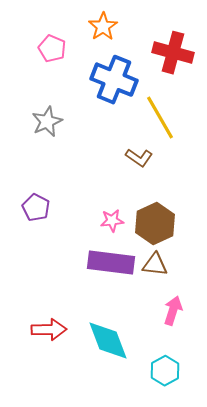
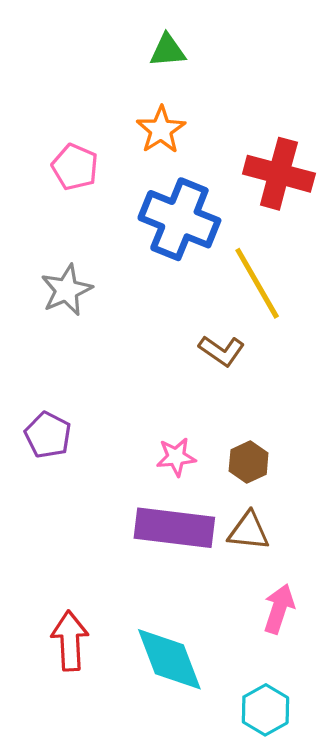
brown hexagon: (155, 224) -> (249, 462), size x0.6
red arrow: (49, 330) -> (70, 641), turned -92

